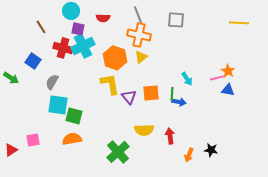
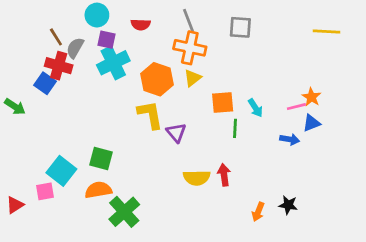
red cross: (63, 48) -> (59, 66), moved
gray semicircle: (52, 82) -> (75, 48), moved
blue triangle: (228, 90) -> (311, 123), turned -32
orange square: (151, 93) -> (223, 102), moved
blue arrow: (179, 102) -> (290, 139), moved
cyan square: (58, 105) -> (61, 171), moved, turned 30
red arrow: (170, 136) -> (224, 175), moved
green cross: (118, 152) -> (124, 212), moved

